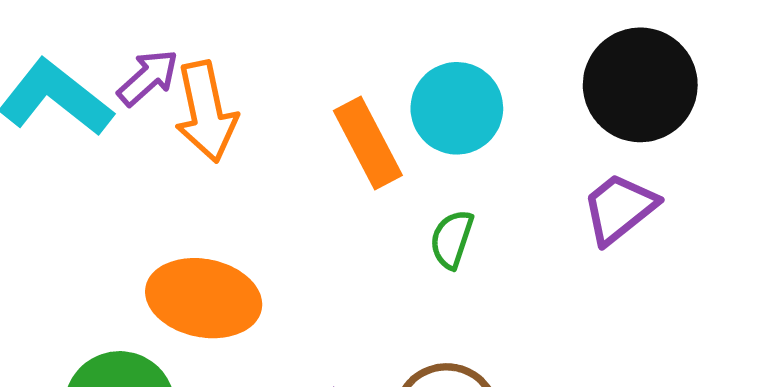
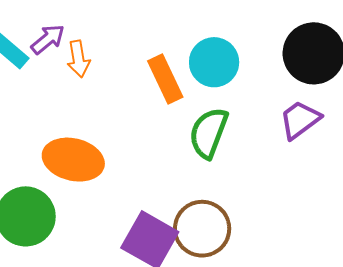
orange arrow: (206, 112) -> (78, 59), size x0.7
green semicircle: (452, 239) -> (209, 133), size x1.6

